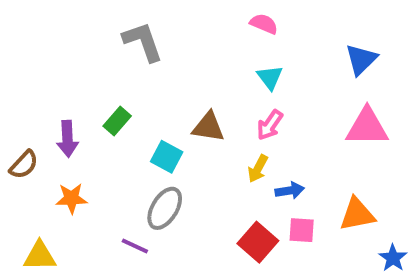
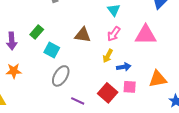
pink triangle: (367, 127) -> (146, 35), moved
cyan square: (167, 157) -> (52, 50), moved
purple line: (135, 246) -> (78, 101), moved

